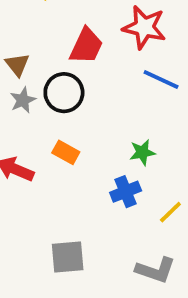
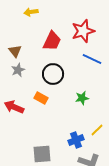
red star: (144, 27) -> (83, 31), turned -30
black circle: (64, 93) -> (53, 74), moved
blue cross: (126, 192) -> (76, 140), moved

